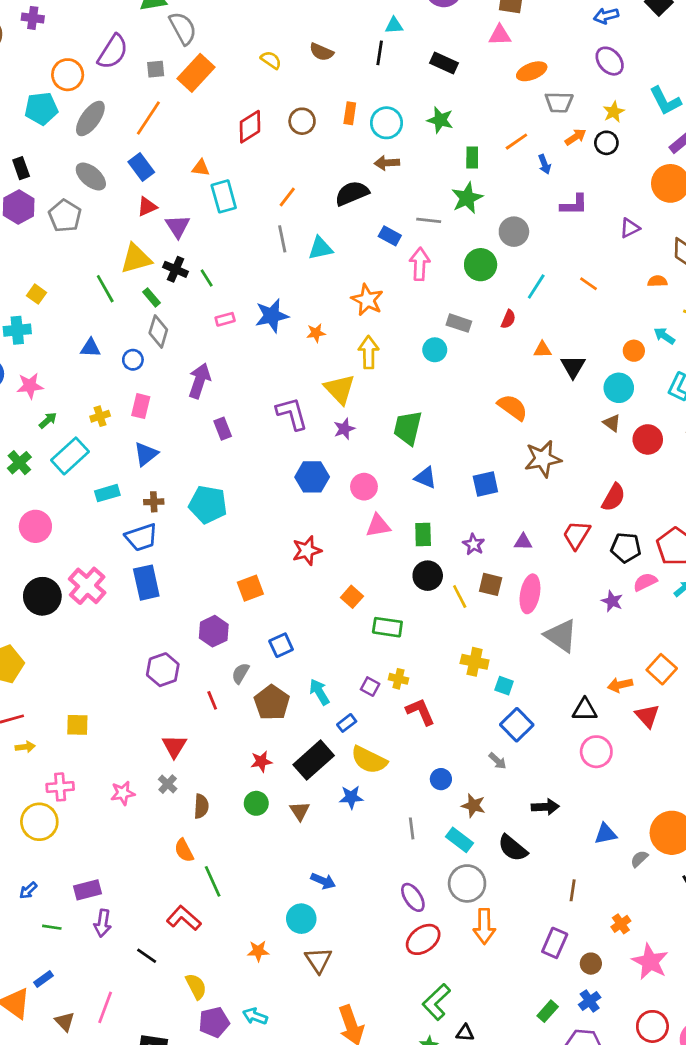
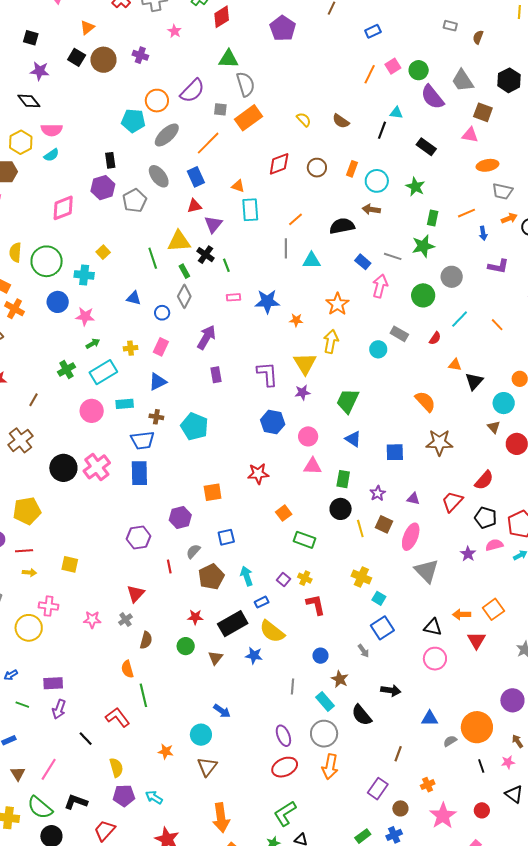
pink circle: (35, 526) -> (92, 411), moved

